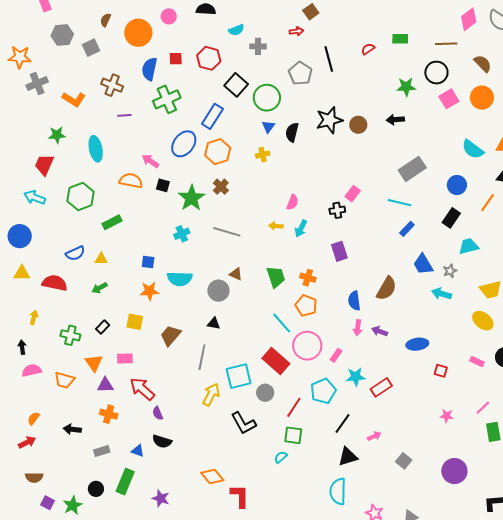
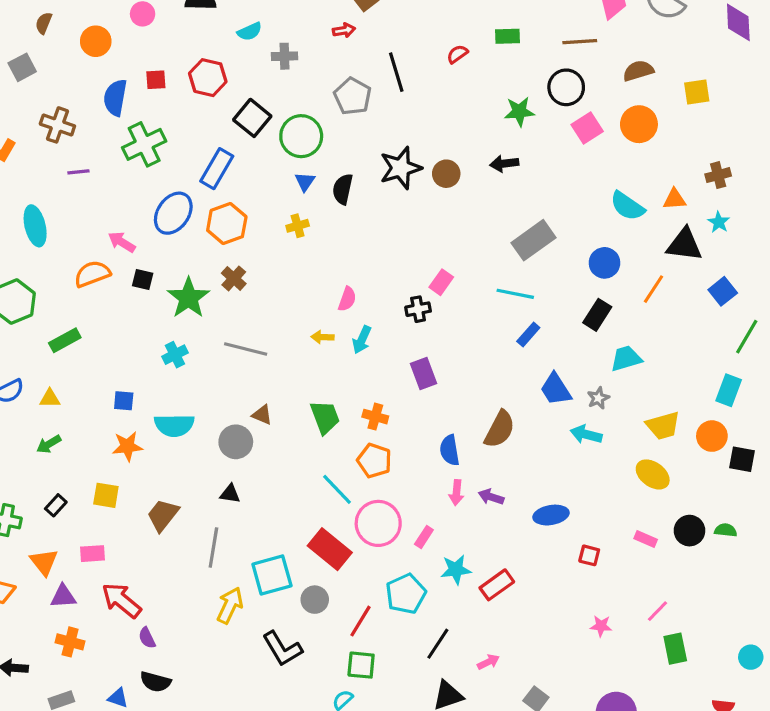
orange circle: (138, 33) -> (96, 41), size x0.7
brown semicircle: (483, 64) -> (638, 71), turned -60
orange semicircle: (131, 181) -> (92, 274), turned -30

